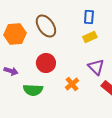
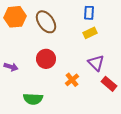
orange hexagon: (15, 34) -> (15, 17), moved
green semicircle: (33, 90) -> (33, 99), moved

